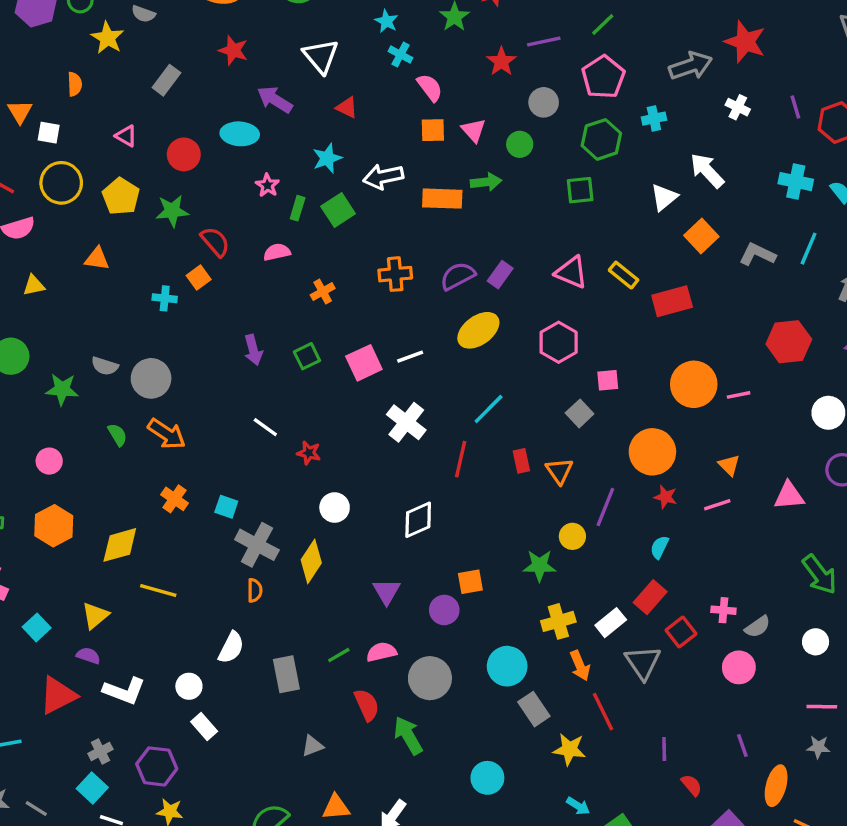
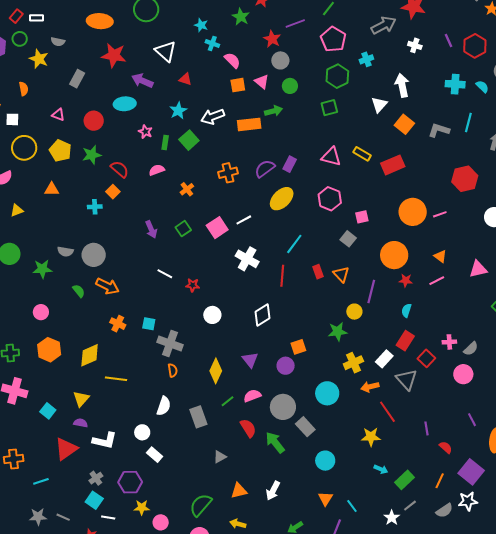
red star: (233, 50) -> (114, 55), size x1.4
gray circle: (544, 102) -> (280, 60), moved
white arrow: (707, 171) -> (402, 85), turned 40
yellow diamond: (311, 561) -> (216, 371), moved
orange arrow: (580, 666) -> (370, 387), turned 108
gray rectangle: (534, 709) -> (305, 427), moved

